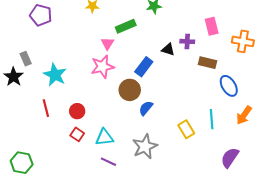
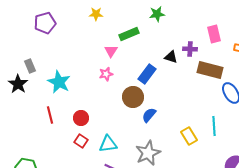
purple pentagon: (41, 15) -> (45, 23), turned -30
brown rectangle: (208, 63) -> (210, 70), size x1.4
pink star: (102, 67) -> (106, 74), size x0.6

